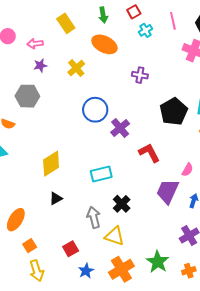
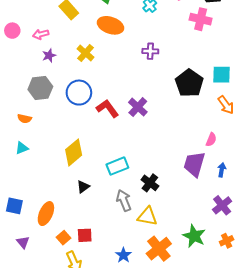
blue circle: (95, 110) -> (79, 93), moved
red L-shape: (149, 153) -> (107, 108), moved
cyan rectangle: (101, 174) -> (117, 166), moved
red square: (71, 249) -> (85, 235), moved, turned 35

